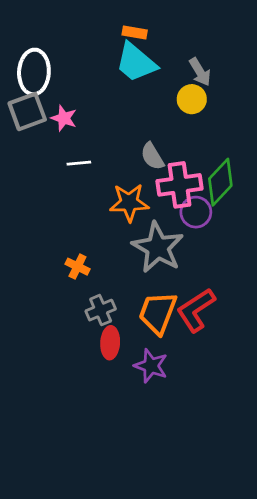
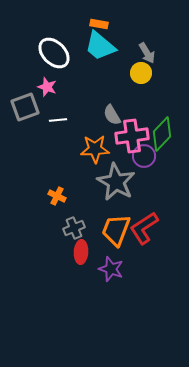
white ellipse: (34, 72) -> (54, 53), moved, turned -48
gray square: (27, 111) -> (25, 107), moved

